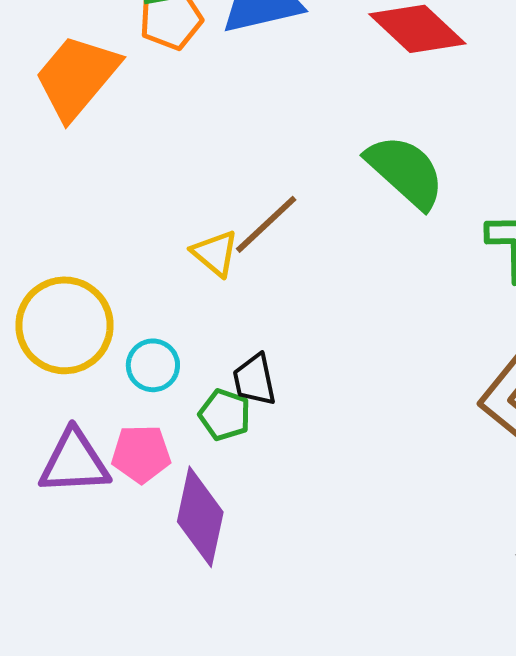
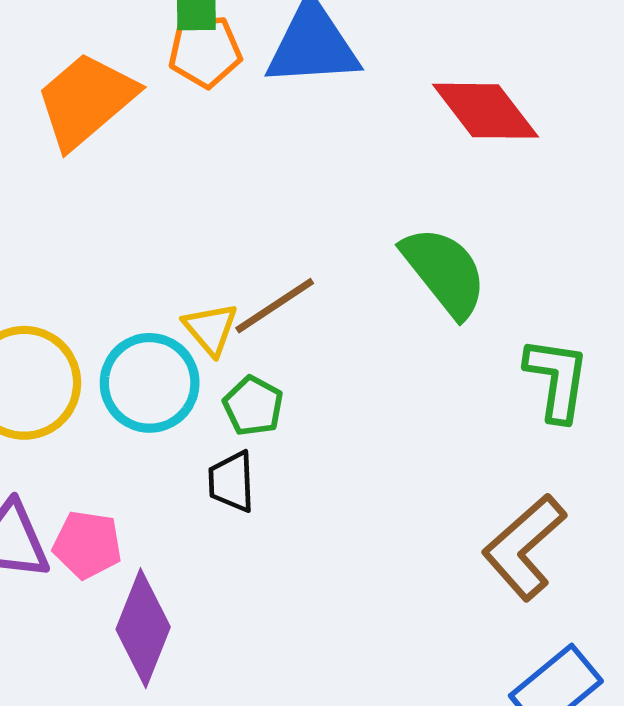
cyan circle: (153, 365) -> (150, 383), moved, size x1.6
green pentagon: (225, 415) -> (253, 406), moved

